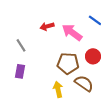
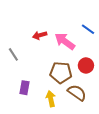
purple rectangle: (20, 71) -> (25, 88), moved

